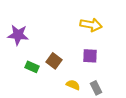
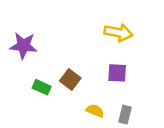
gray rectangle: (96, 88) -> (125, 115), turned 40

